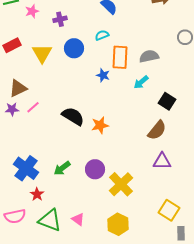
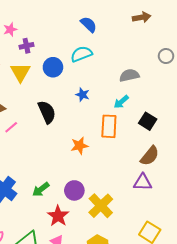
purple cross: (60, 19) -> (26, 46), moved
cyan semicircle: (102, 35) -> (81, 54), size x1.5
orange rectangle: (120, 57) -> (109, 126), moved
black semicircle: (73, 116) -> (47, 112), moved, turned 35
brown semicircle: (157, 130) -> (150, 156), moved
red star: (37, 194) -> (58, 216), moved, size x1.5

